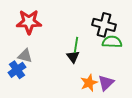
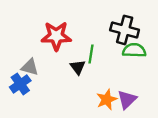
red star: (29, 22) -> (56, 36), moved
black triangle: (73, 57) -> (78, 67), moved

